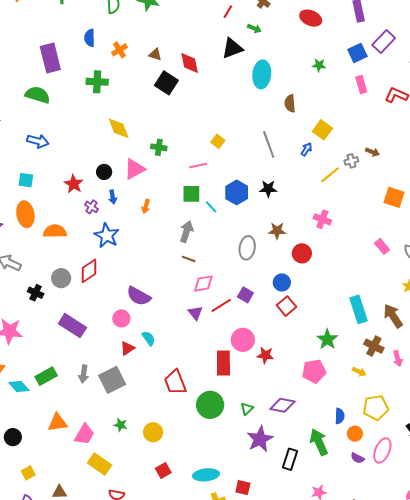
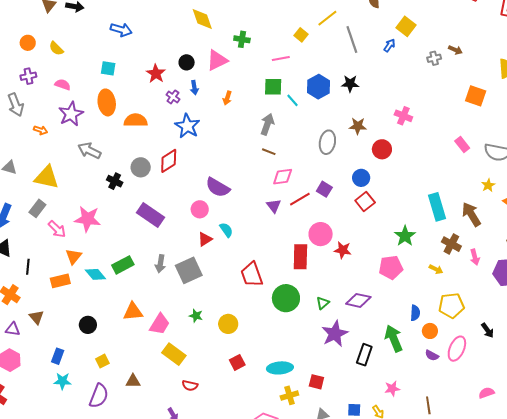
yellow line: (330, 175) -> (327, 18), moved

